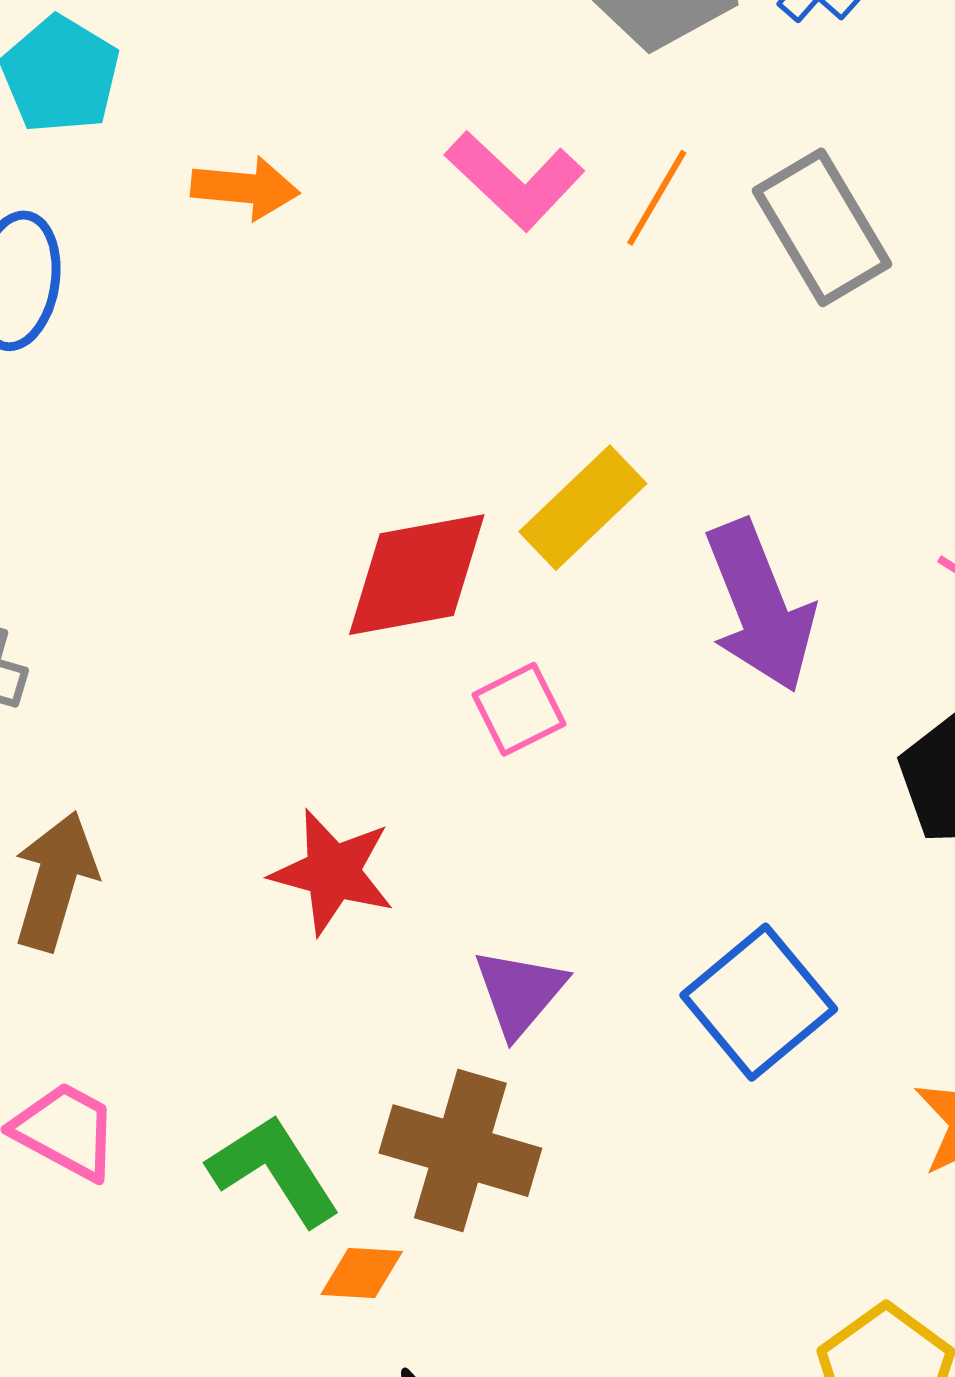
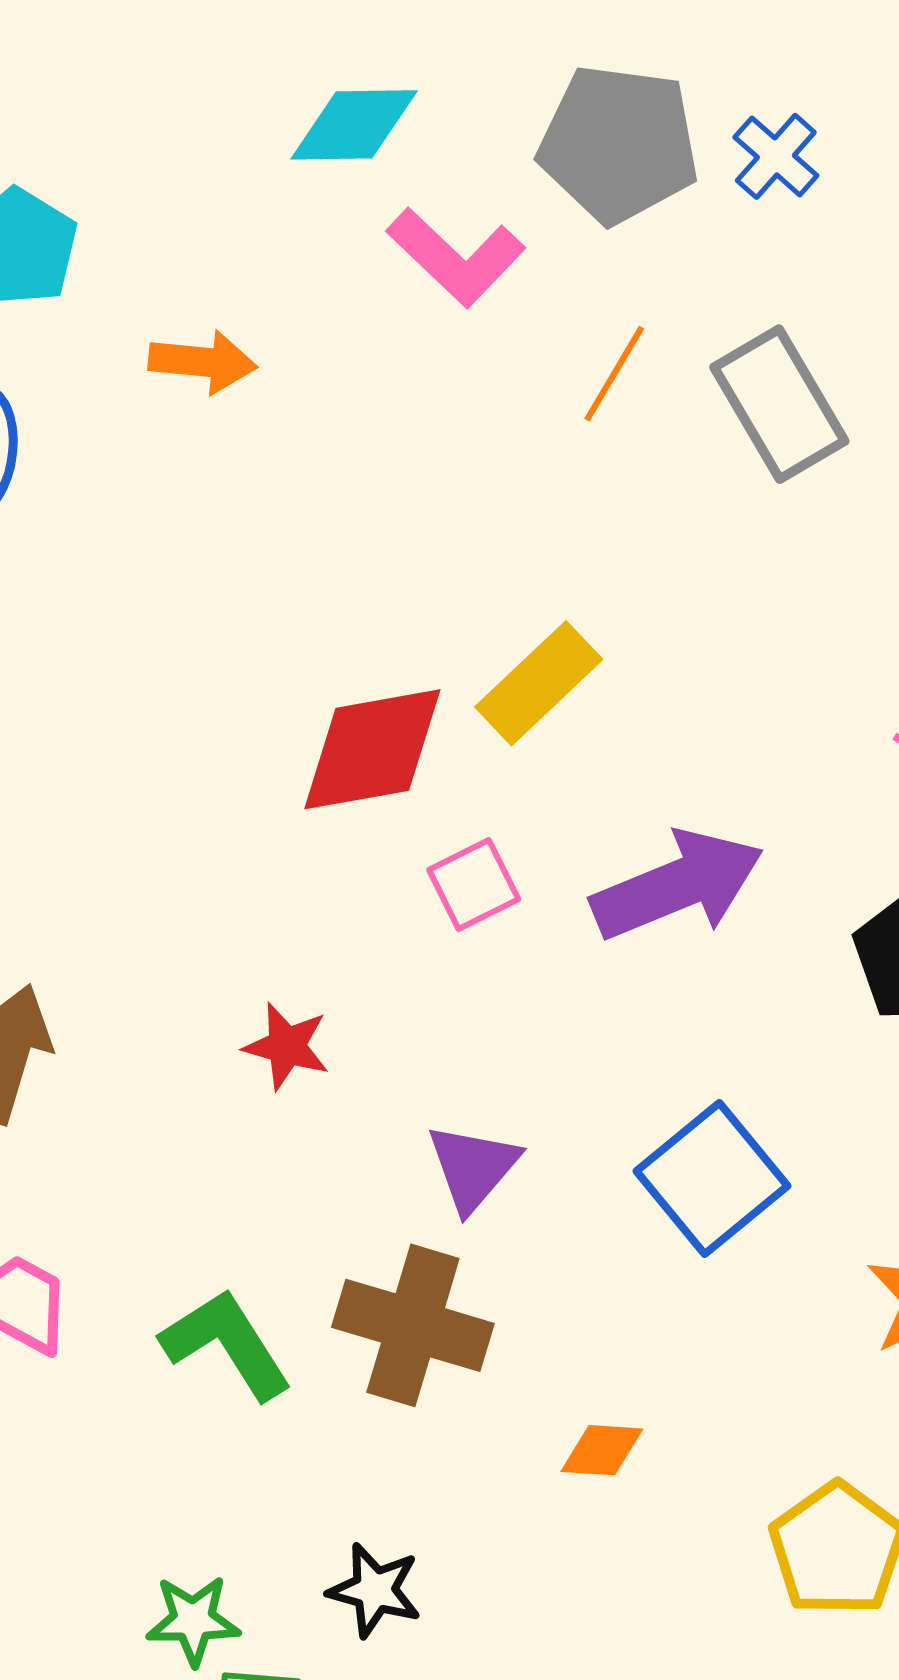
pink L-shape: (515, 181) -> (456, 257), moved
purple arrow: (760, 606) -> (678, 885), moved, turned -91
red star: (333, 872) -> (287, 1046), size x0.7
orange diamond: (362, 1273) -> (602, 1450), moved

